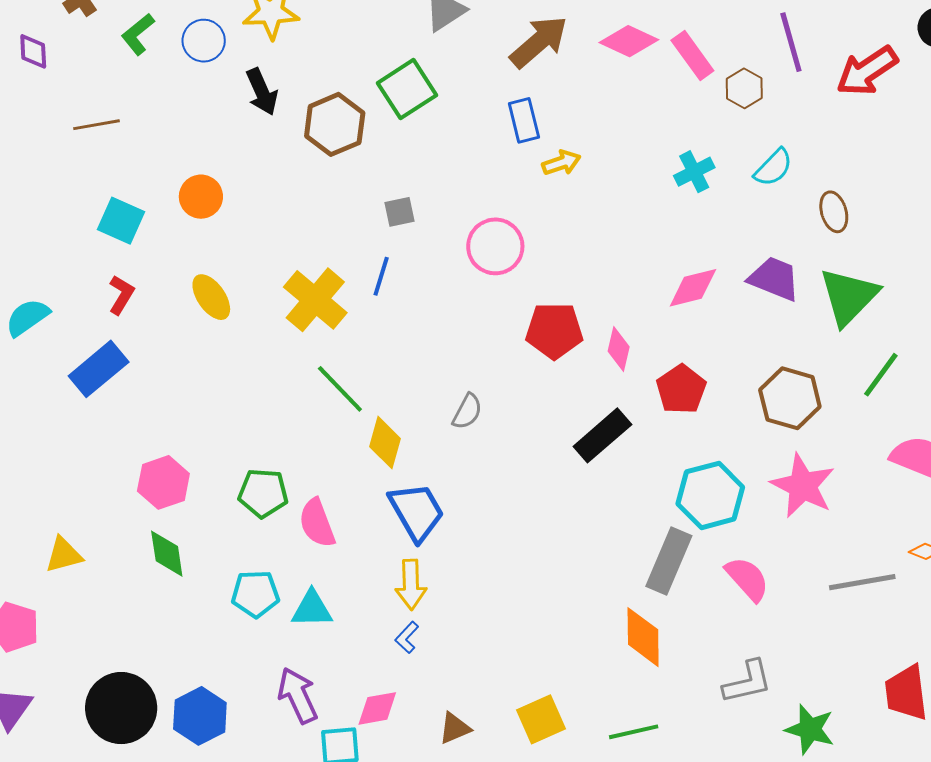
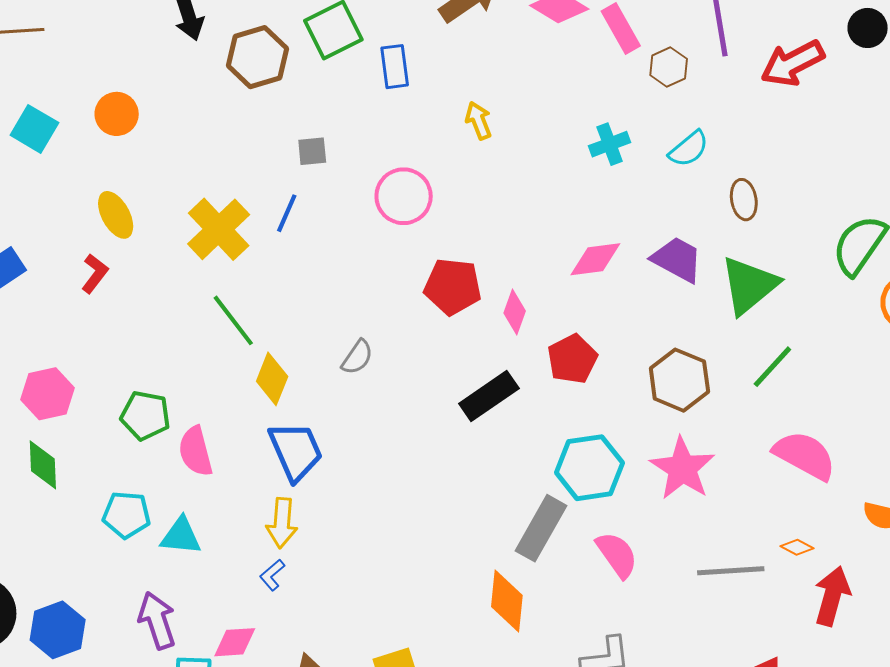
blue rectangle: (524, 120) -> (395, 67), moved
yellow arrow: (561, 163) -> (479, 121), turned -99
red L-shape: (121, 295) -> (95, 273), moved

